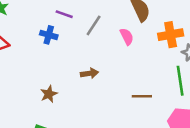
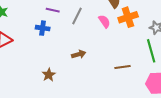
orange cross: (171, 35) -> (128, 17), moved

